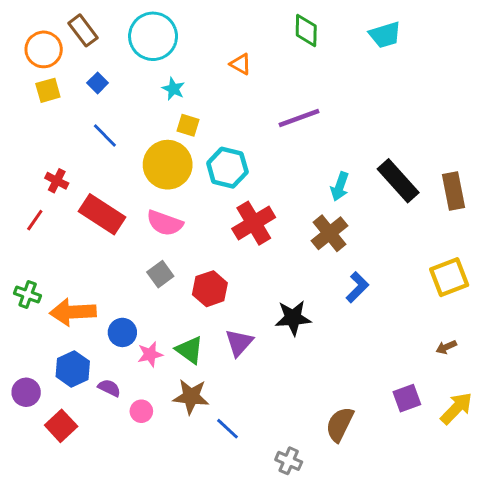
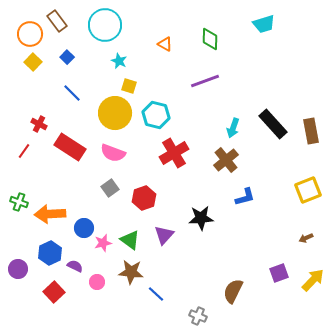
green diamond: (306, 30) -> (210, 39), moved
yellow square: (48, 90) -> (33, 62), turned -30
blue L-shape: (357, 287) -> (245, 197), turned 30
red square: (61, 426) -> (54, 292), moved

